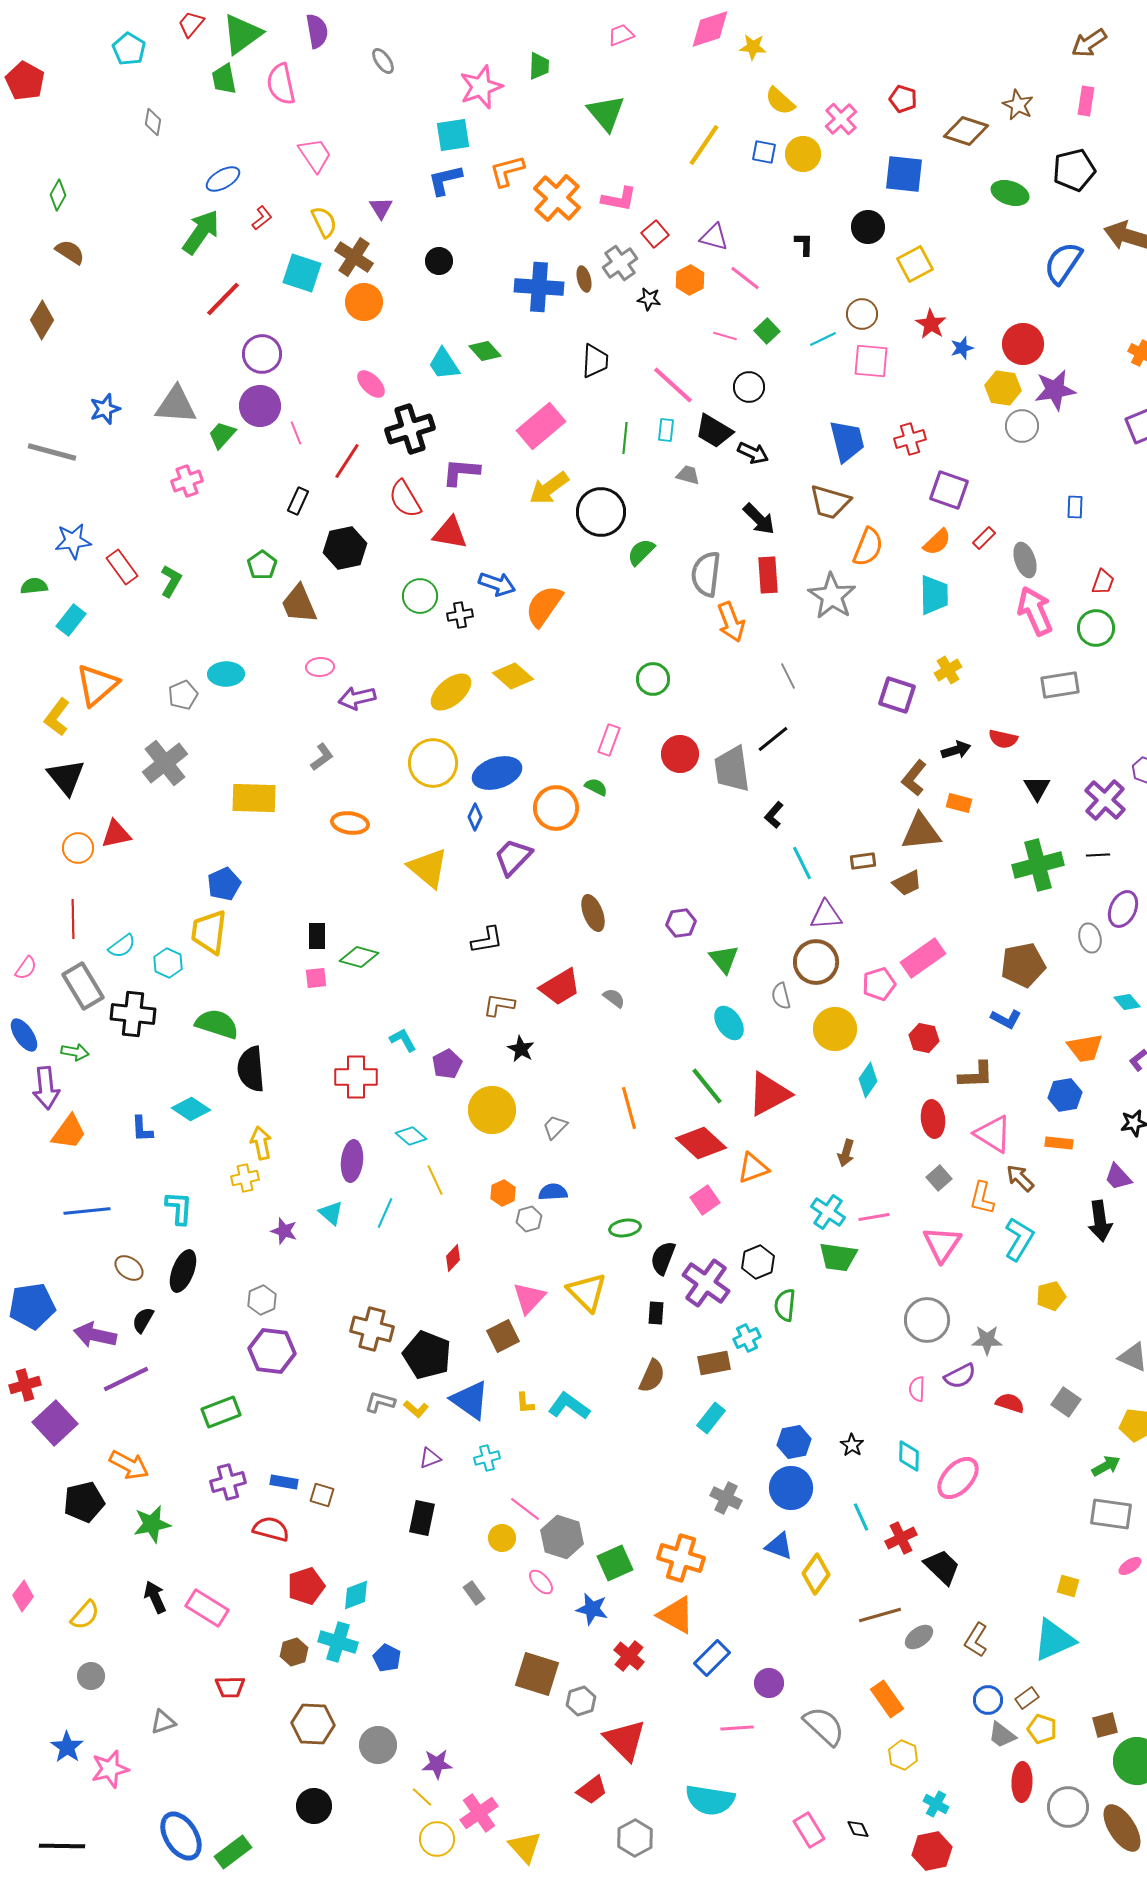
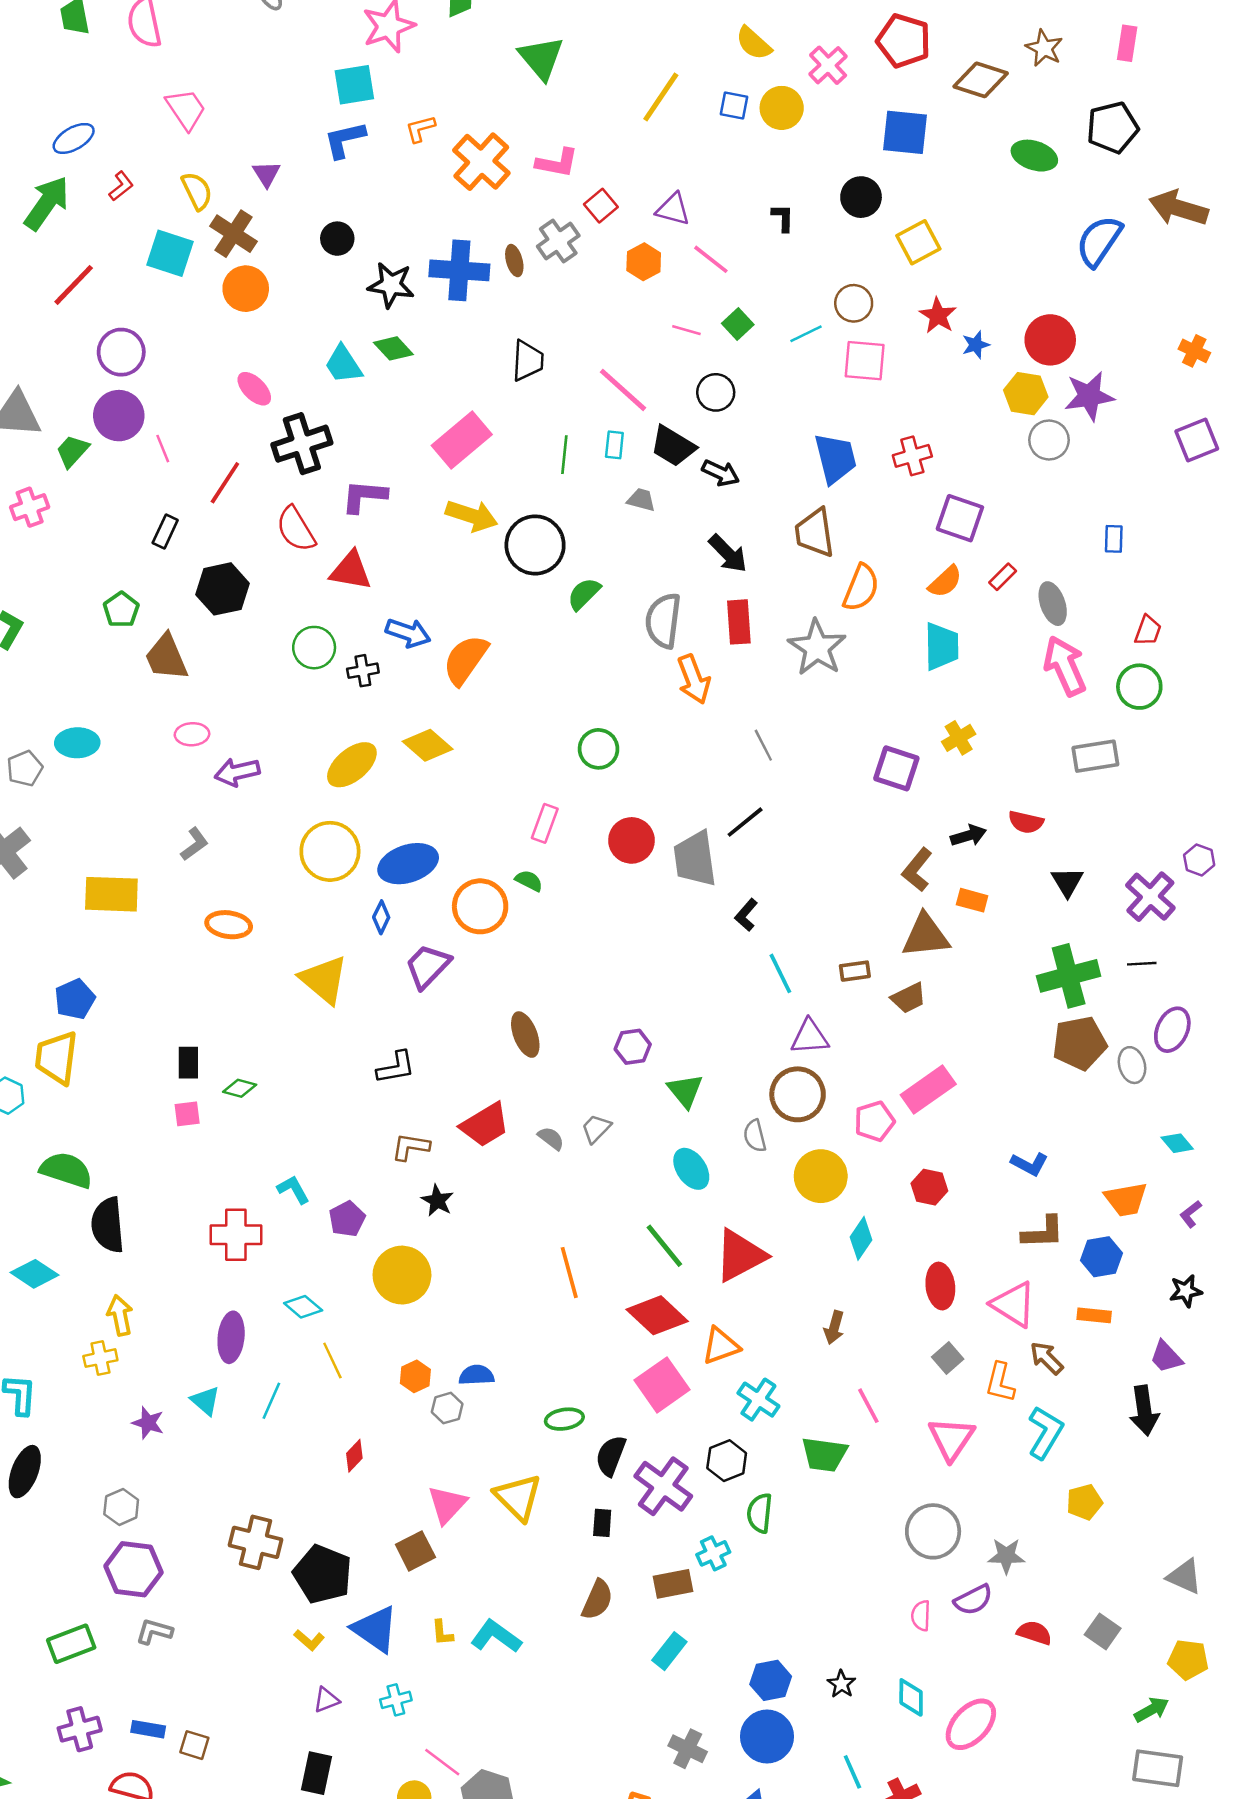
red pentagon: (903, 99) -> (904, 41), size x1.6
orange L-shape: (507, 171) -> (420, 129), size x0.7
black star: (649, 299) -> (391, 285), moved, size x1.6
yellow arrow: (549, 488) -> (472, 516), turned -126
brown trapezoid: (830, 502) -> (815, 533), turned 66
green diamond: (359, 957) -> (240, 1088), size x0.7
brown pentagon: (1023, 965) -> (1080, 1043), moved
brown L-shape: (976, 1075) -> (1043, 1232), moved
gray trapezoid: (555, 1127) -> (596, 1129), moved
pink square: (705, 1200) -> (662, 1385), size x1.5
cyan cross: (828, 1212) -> (758, 1400), moved
pink line: (874, 1217) -> (868, 1406), turned 72
gray L-shape: (380, 1402) -> (154, 1632), moved

